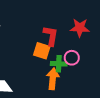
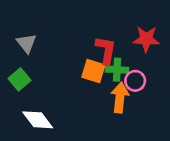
green cross: (59, 64) -> (117, 70), moved
orange arrow: (53, 79) -> (120, 98), moved

